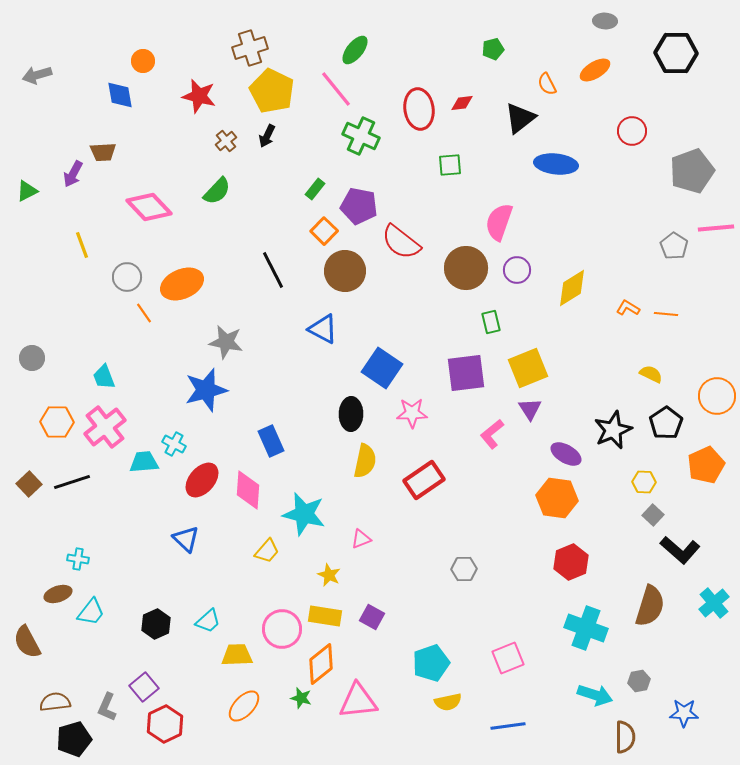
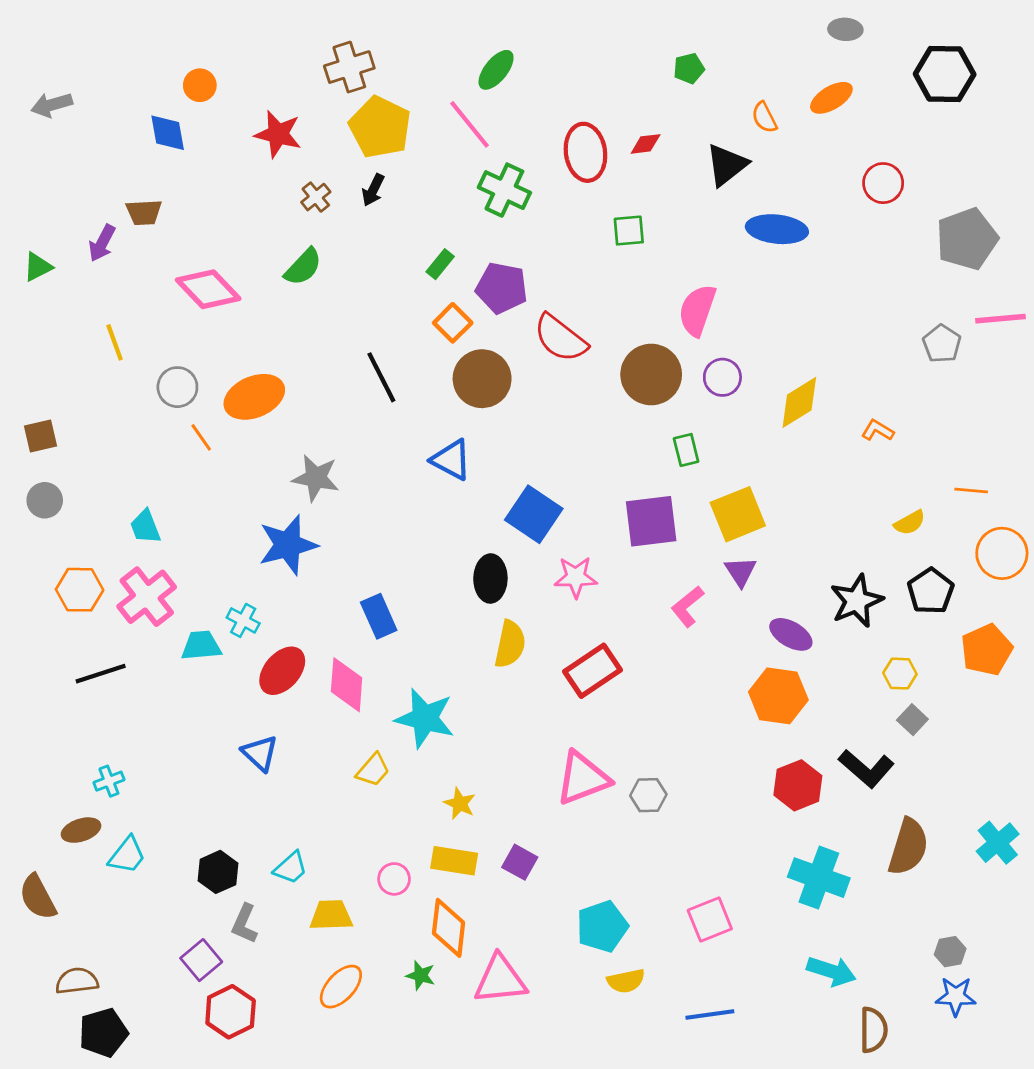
orange line: (666, 314) -> (971, 490), moved
yellow semicircle: (651, 374) -> (910, 523), turned 125
brown square: (29, 484) -> (40, 436), moved, turned 30
pink triangle: (361, 539) -> (583, 778), moved, size x2.0
black L-shape: (680, 550) -> (866, 769), moved
cyan cross: (78, 559) -> (109, 781), turned -30
pink circle: (282, 629) -> (394, 879), size x0.6
orange diamond: (321, 664) -> (449, 928), turned -45
gray hexagon: (639, 681) -> (950, 952), moved
gray L-shape: (107, 707) -> (245, 924), moved

